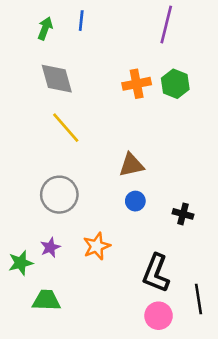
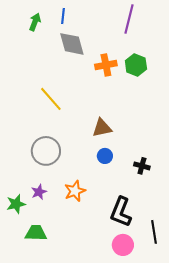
gray diamond: (57, 79) -> (72, 44), moved

